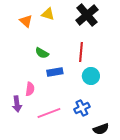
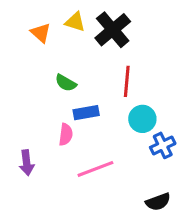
black cross: (87, 15) -> (113, 30), moved
pink semicircle: (30, 89) -> (66, 135), moved
blue cross: (82, 108) -> (163, 145), moved
pink line: (49, 113) -> (95, 169), moved

